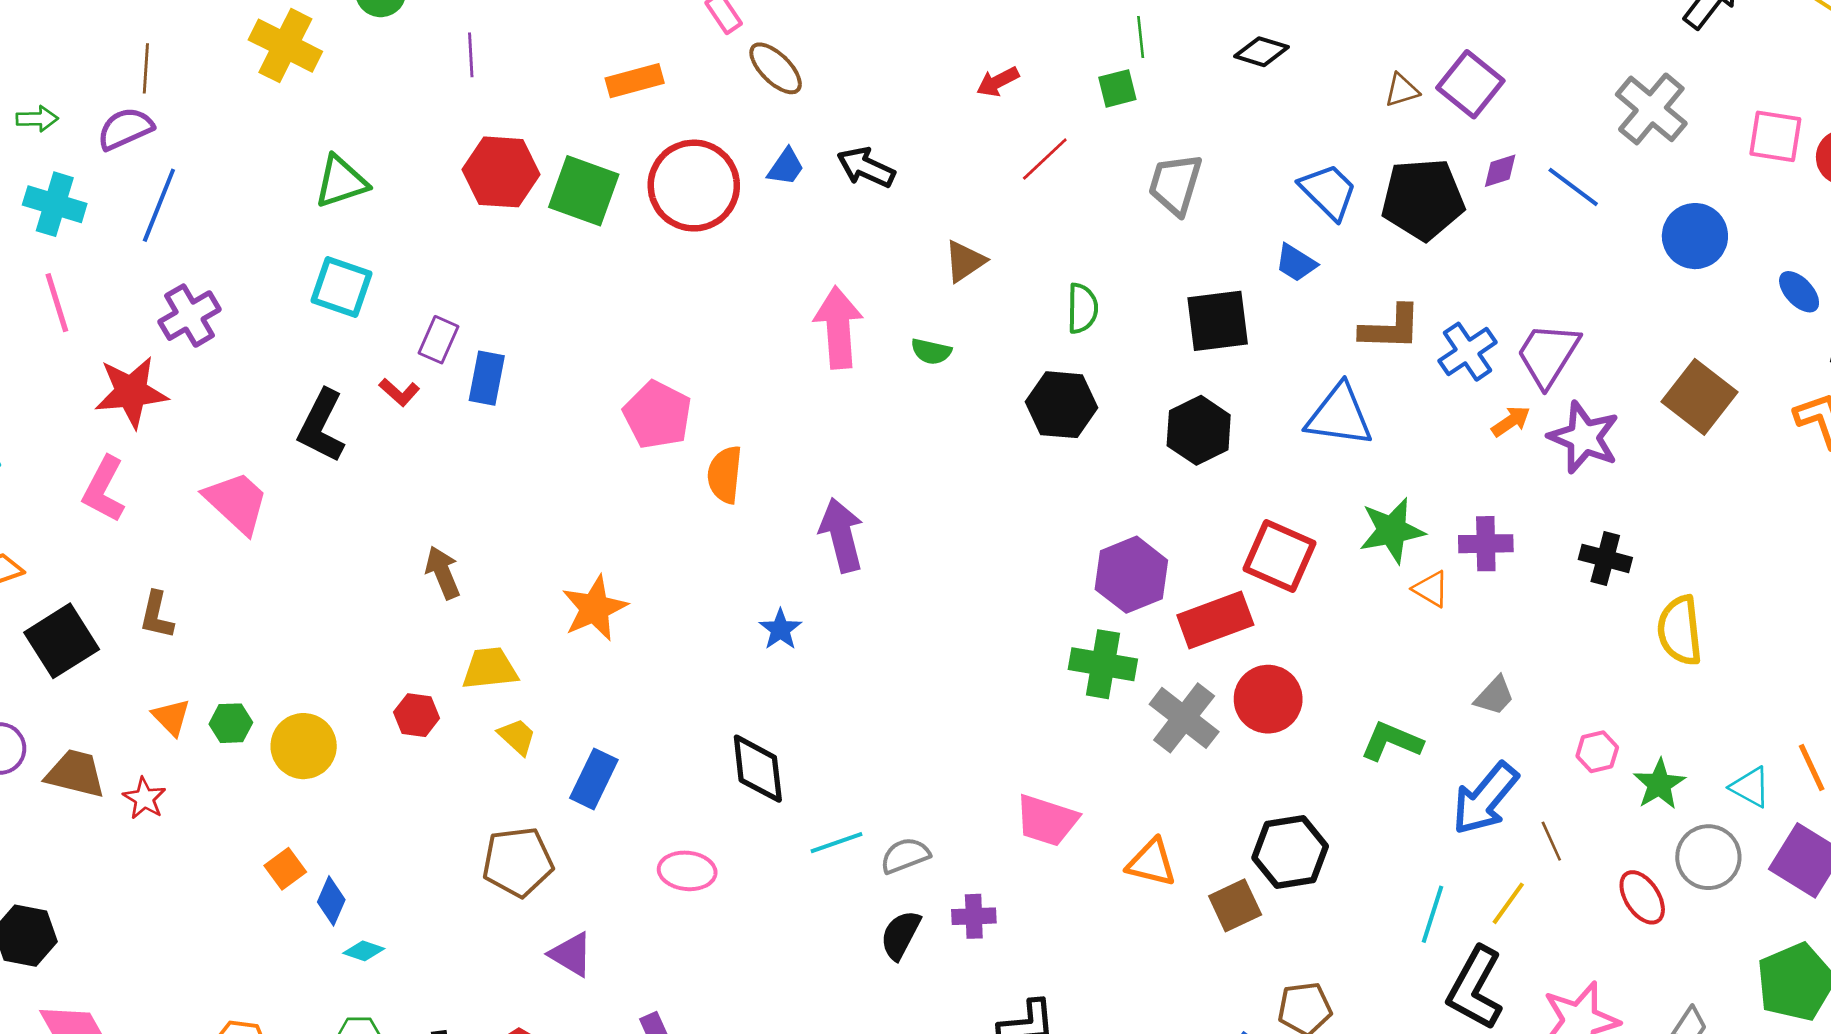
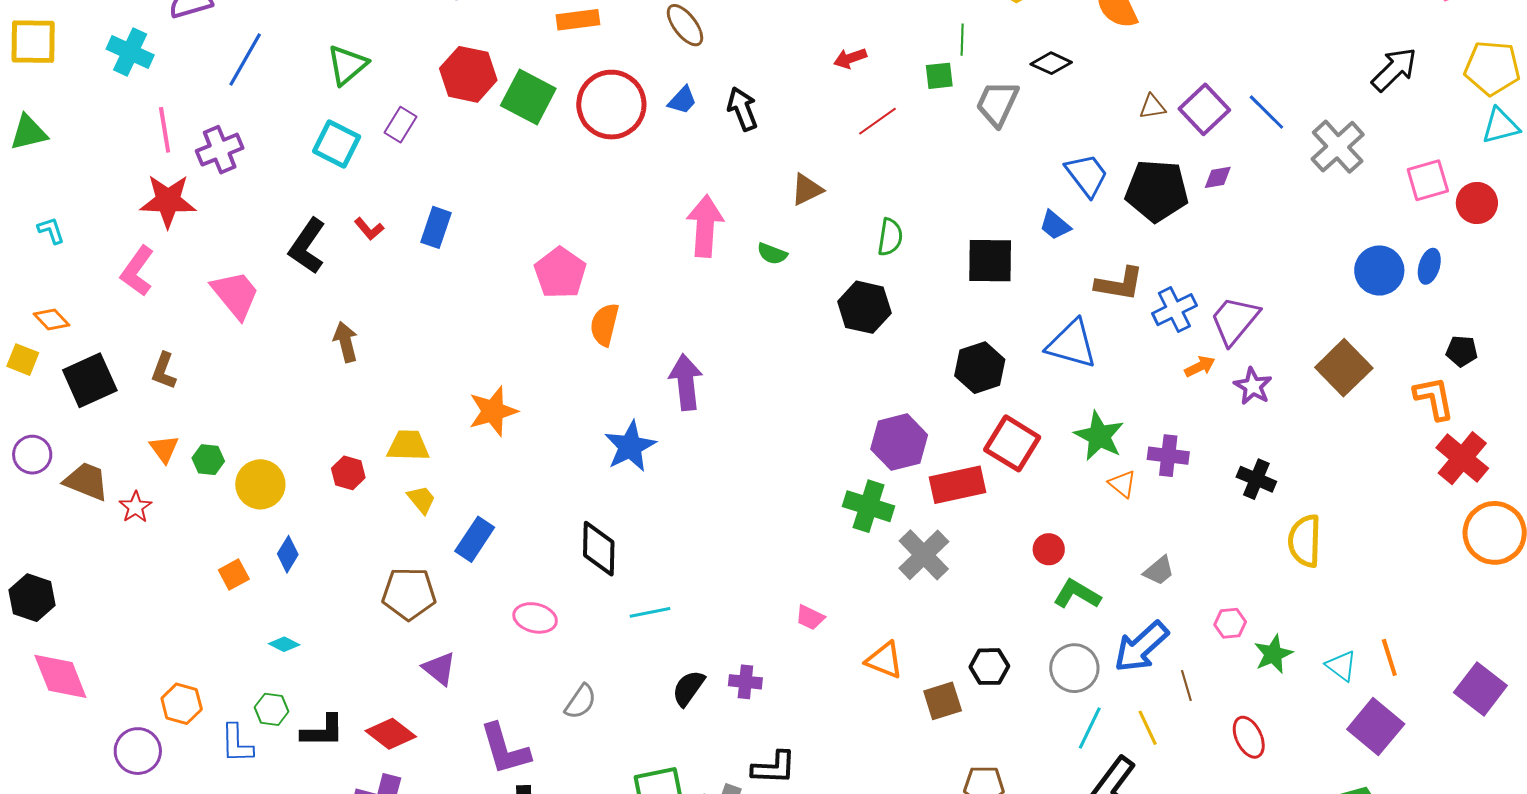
pink square: (1775, 136) -> (1428, 180), turned -33
black arrow: (866, 167) -> (742, 109), turned 36
green triangle: (341, 182) -> (347, 65), turned -30
gray trapezoid: (1175, 184) -> (997, 104), moved
blue line: (1573, 187) -> (1266, 112), moved
blue line: (159, 205) -> (245, 59), moved
blue circle: (1695, 236) -> (1379, 271), moved
blue ellipse: (1799, 292) -> (1429, 266), moved, turned 52
pink line: (57, 303) -> (165, 130), moved
purple rectangle: (438, 340) -> (400, 125), moved
black hexagon: (1199, 430) -> (980, 368), moved
purple star: (1584, 437) -> (1253, 386), size x0.7
green star: (1392, 531) -> (1099, 436), turned 30
brown arrow: (443, 573) -> (346, 342), moved
blue star: (780, 629) -> (630, 446), size x1.6
red circle: (1268, 699) -> (1049, 549), moved, size x0.6
pink trapezoid: (1047, 820) -> (810, 617), size x0.6
black hexagon: (1290, 852) -> (989, 667), size x0.7
gray semicircle: (905, 856) -> (581, 702), moved, turned 138
gray circle: (1708, 857) -> (1074, 668), moved
blue diamond: (331, 901) -> (288, 554), moved
yellow line: (1508, 903) -> (1148, 728), turned -69

